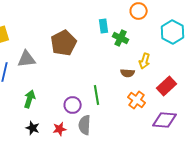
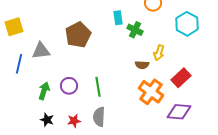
green line: (97, 95) -> (98, 87), moved
orange cross: (137, 100) -> (151, 92), size x1.4
purple circle: (73, 105) -> (69, 86), moved

